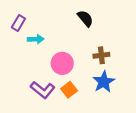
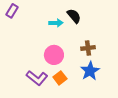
purple rectangle: (18, 23) -> (12, 11), moved
cyan arrow: (36, 39) -> (56, 23), moved

